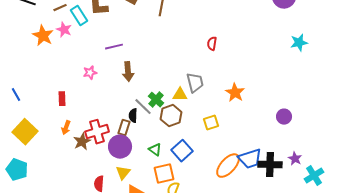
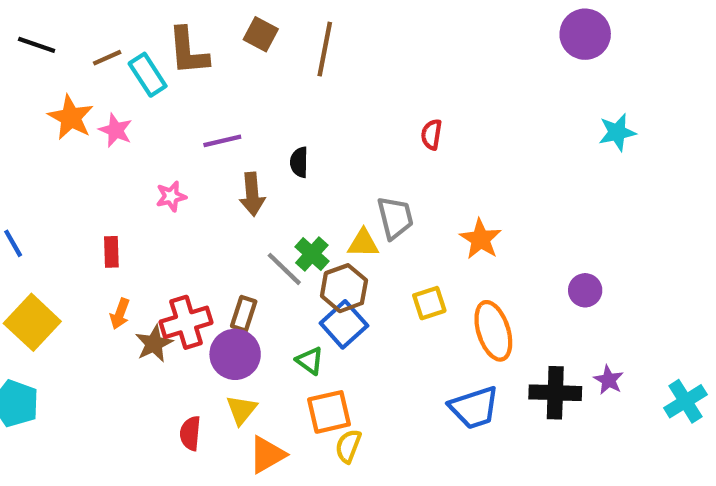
pink star: (64, 30) -> (116, 130), moved
black semicircle: (133, 116) -> (299, 162), moved
blue square: (182, 151) -> (344, 324), moved
blue trapezoid: (250, 159) -> (474, 408), moved
orange ellipse: (228, 166) -> (493, 331), moved, turned -60
cyan cross: (314, 176) -> (685, 401), moved

